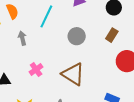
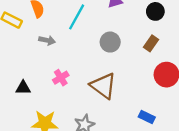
gray arrow: (22, 38) -> (47, 40), turned 112

